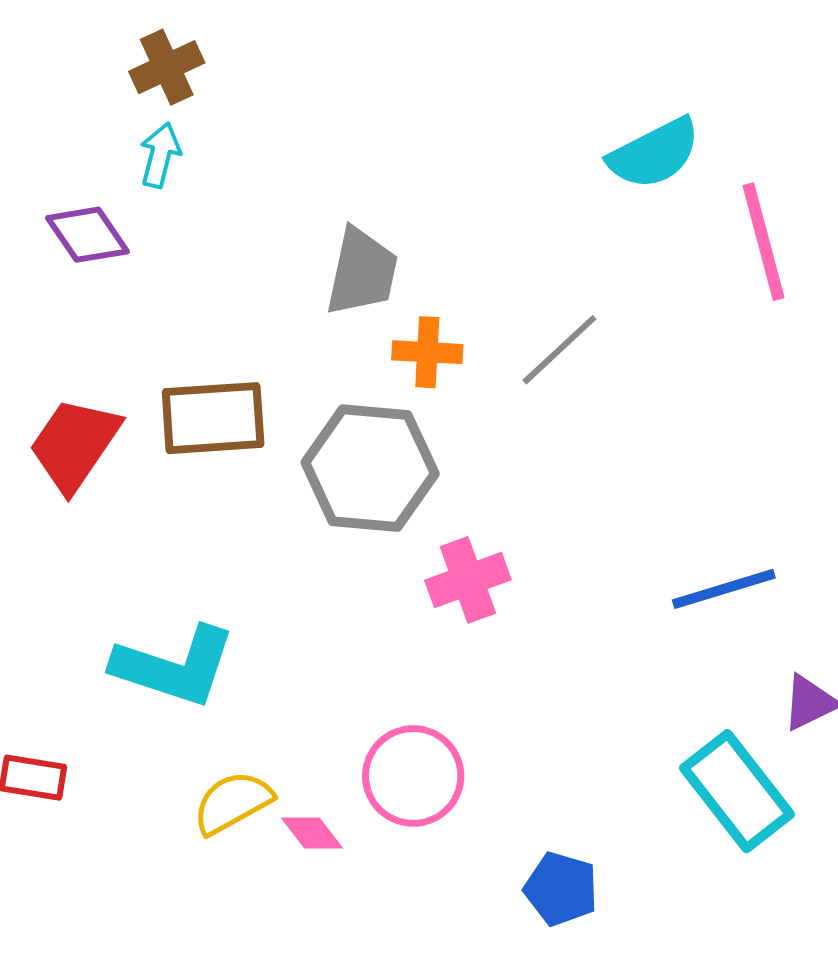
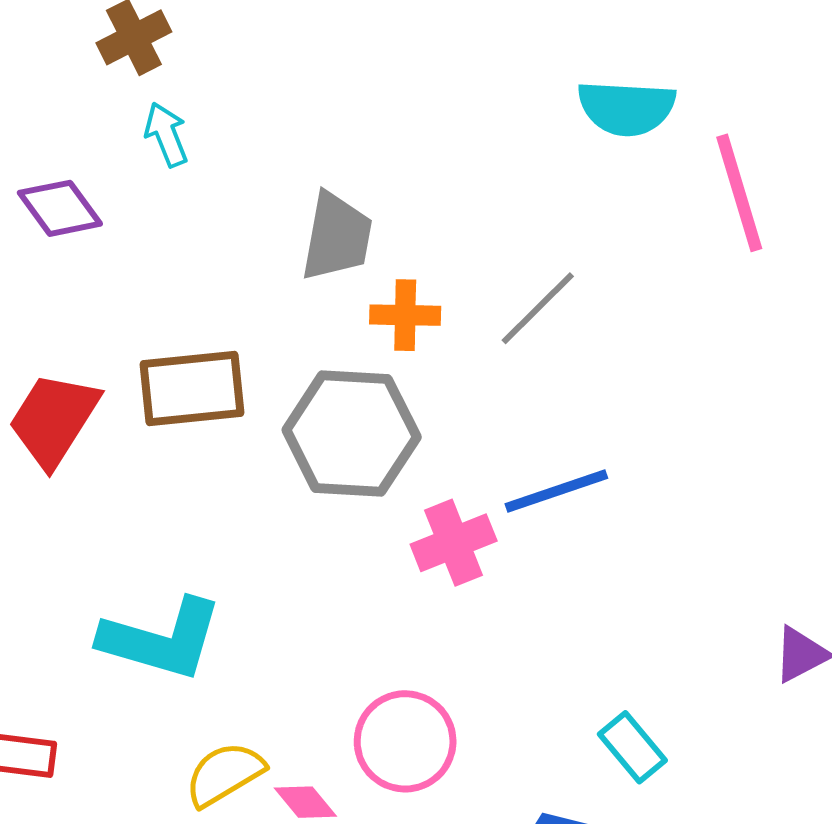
cyan semicircle: (654, 153) -> (626, 108), turned 32
cyan arrow: (160, 155) -> (166, 134), moved, turned -34
blue line: (724, 589) -> (556, 491), moved
cyan rectangle: (737, 791) -> (632, 747), moved, size x0.6

